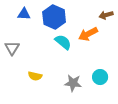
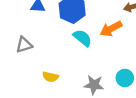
gray triangle: (12, 48) -> (24, 45), turned 42

